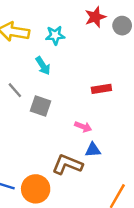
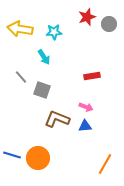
pink arrow: (83, 127) -> (86, 107), moved
brown L-shape: (67, 165) -> (57, 119), moved

